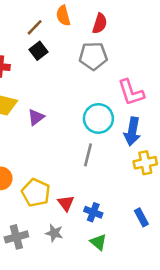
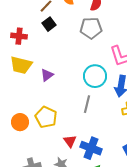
yellow pentagon: (36, 193) -> (46, 117), moved
blue cross: (93, 212) -> (91, 148), size x1.5

